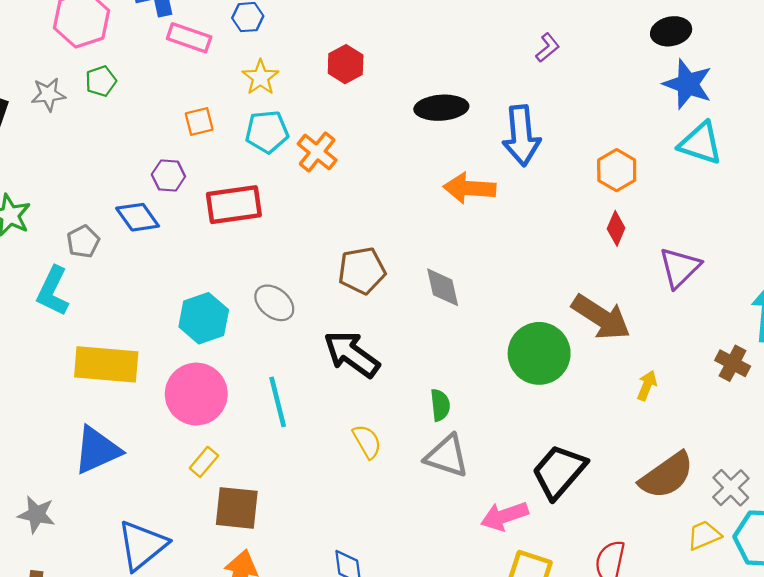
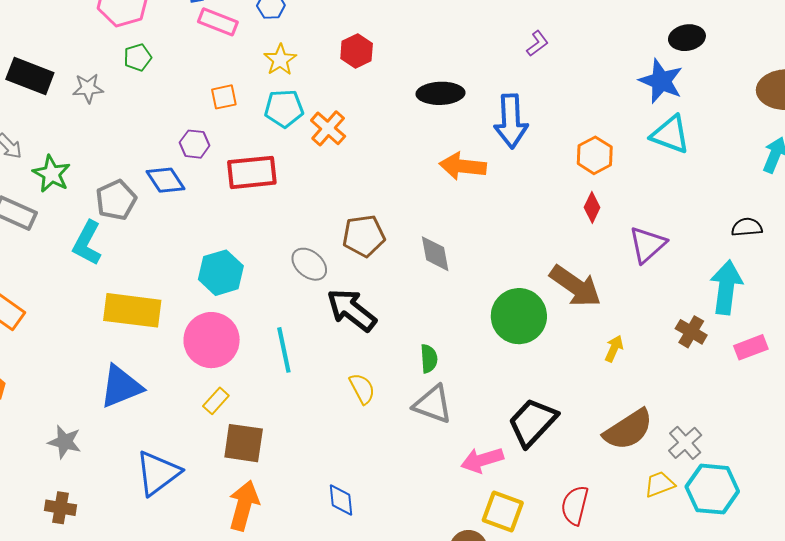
black ellipse: (671, 31) -> (687, 38), moved
gray star: (48, 94) -> (88, 88), moved
gray pentagon: (83, 242) -> (116, 200), size x1.4
gray ellipse: (274, 303) -> (309, 264), moved

